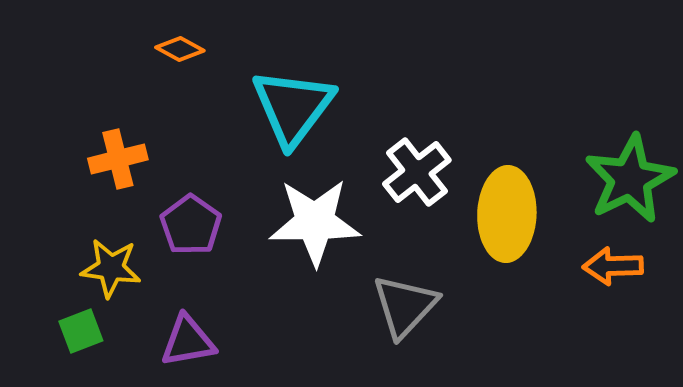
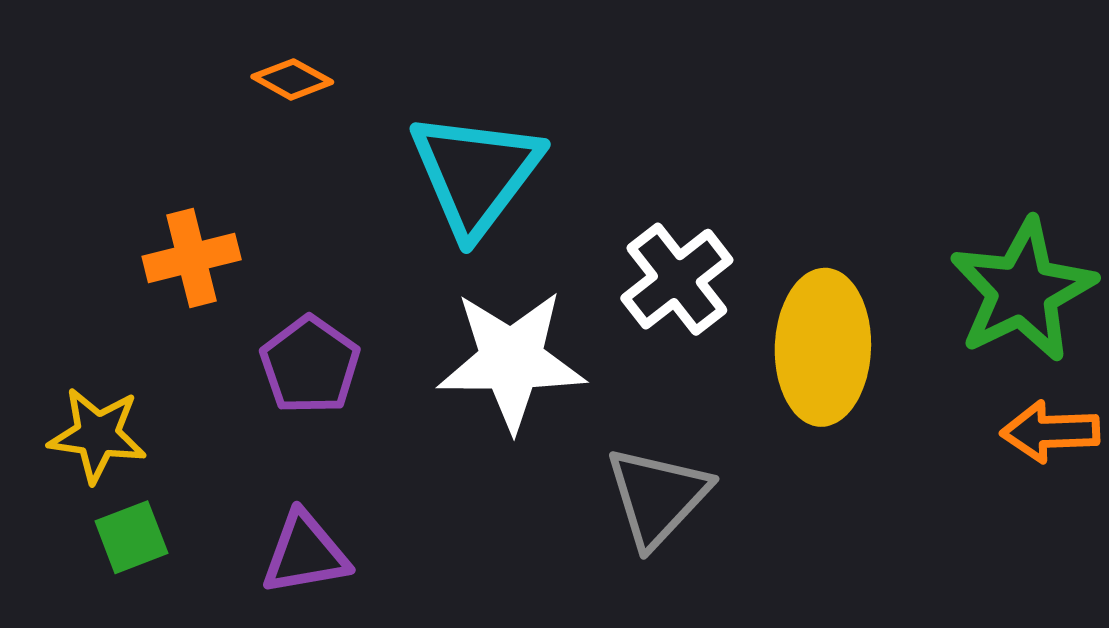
orange arrow: (613, 266) -> (1050, 432), moved
yellow star: (111, 268) -> (97, 435), moved

